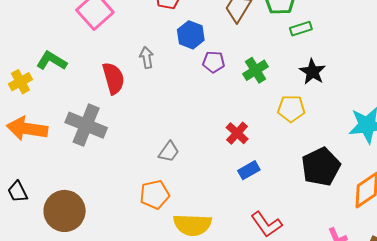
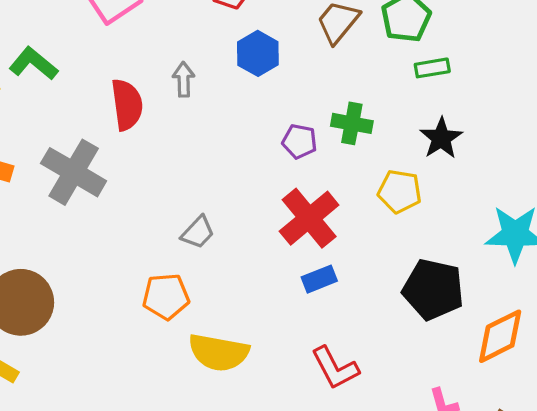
purple pentagon: (214, 62) -> (300, 141), moved
green cross: (256, 70) -> (352, 123), turned 35
red cross: (237, 133) -> (309, 218), size x1.6
black pentagon: (321, 167) -> (433, 289), turned 30

